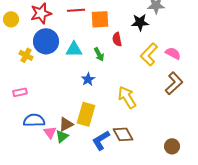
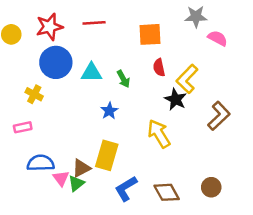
orange square: (100, 19) -> (150, 34), moved
black star: (140, 22) -> (176, 99), moved, turned 30
red semicircle: (117, 39) -> (159, 67), moved
pink semicircle: (173, 53) -> (218, 38), moved
yellow cross: (26, 55) -> (34, 94), moved
brown diamond: (123, 134) -> (167, 192), moved
brown circle: (172, 146) -> (211, 187), moved

